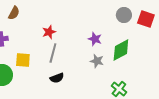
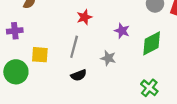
red star: (49, 32) -> (84, 17), moved
gray star: (97, 61) -> (108, 58), moved

